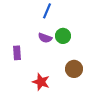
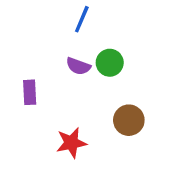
red star: (41, 82) -> (71, 143), turned -30

